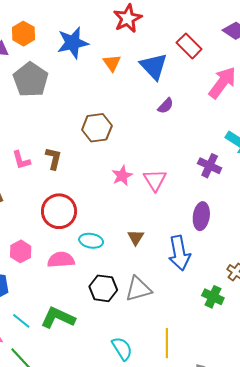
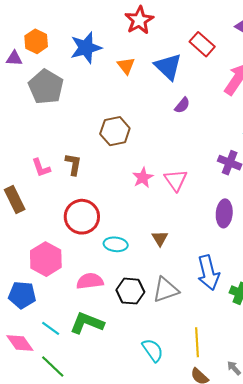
pink hexagon: (21, 251) -> (46, 259), size x1.5
blue arrow: (179, 253) -> (208, 273), moved
pink semicircle: (61, 260) -> (90, 281), moved

